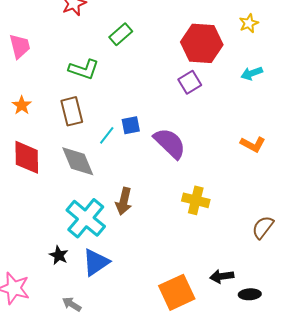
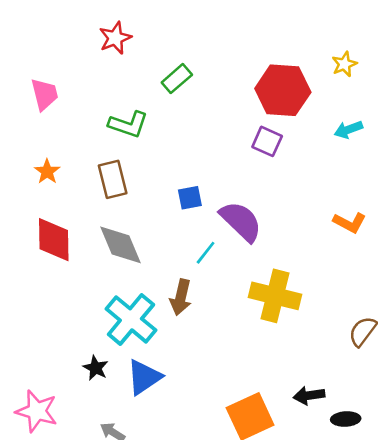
purple square: (190, 82) -> (267, 141), turned -35
cyan line: (107, 135) -> (206, 253), moved
yellow cross: (196, 200) -> (275, 296), size x1.4

